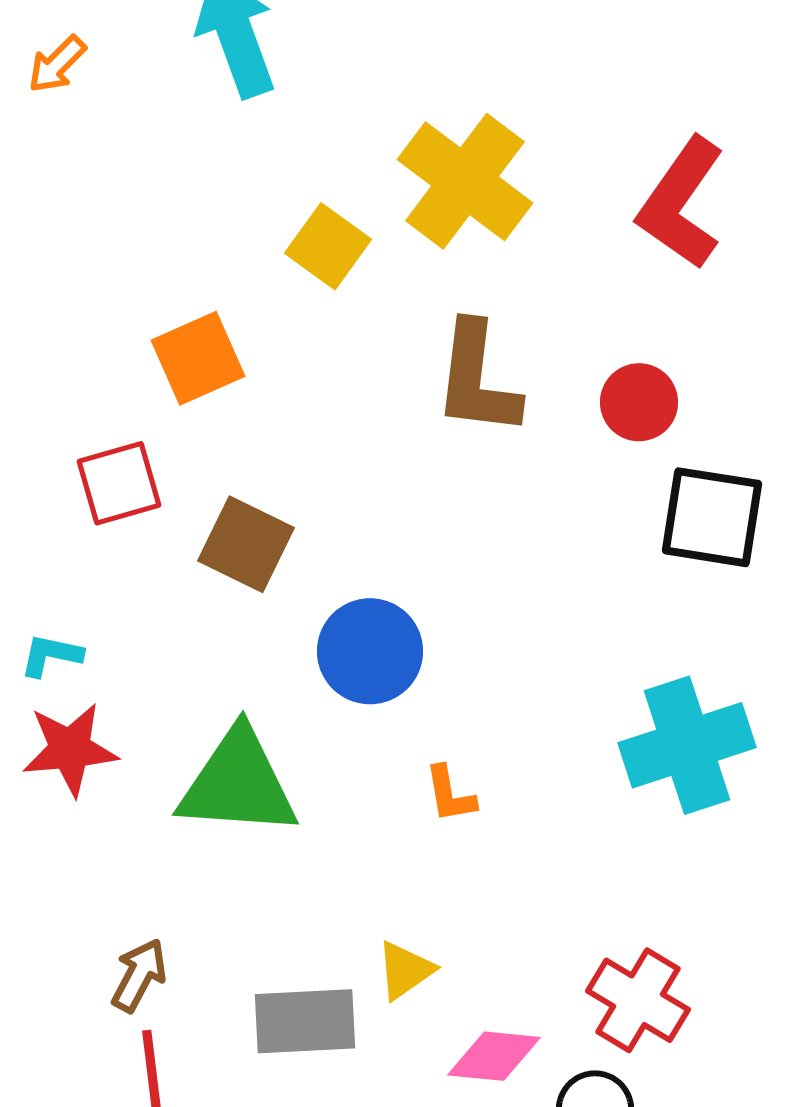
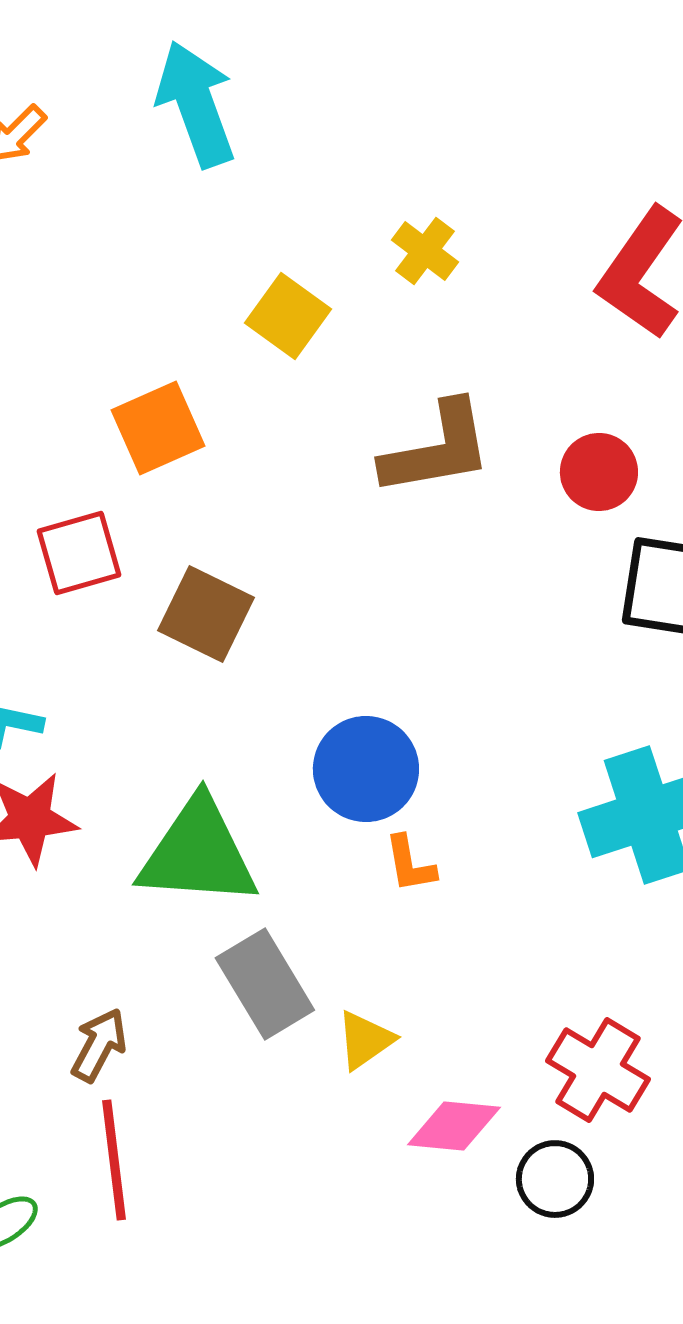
yellow cross: (465, 181) -> (425, 251), size x0.5
brown L-shape: (477, 379) -> (437, 449), turned -107
blue circle: (370, 651) -> (366, 769), moved
gray rectangle: (305, 1021) -> (265, 984), moved, turned 62

